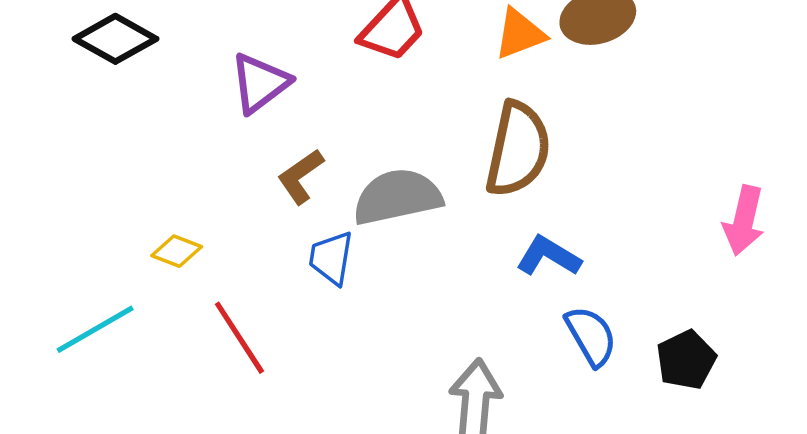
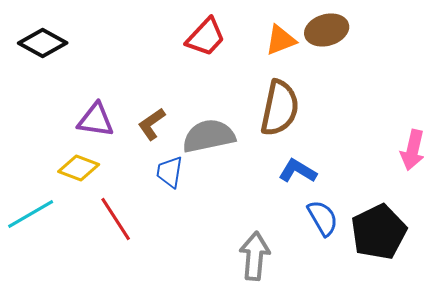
purple triangle: (260, 83) -> (96, 120), moved, turned 45
yellow diamond: (177, 251) -> (79, 168), size x1.4
black pentagon: (686, 360) -> (379, 232), size x1.6

